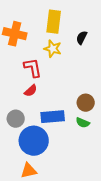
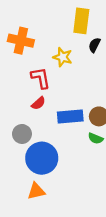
yellow rectangle: (54, 22) -> (81, 21), moved
blue rectangle: (53, 117) -> (70, 116), moved

